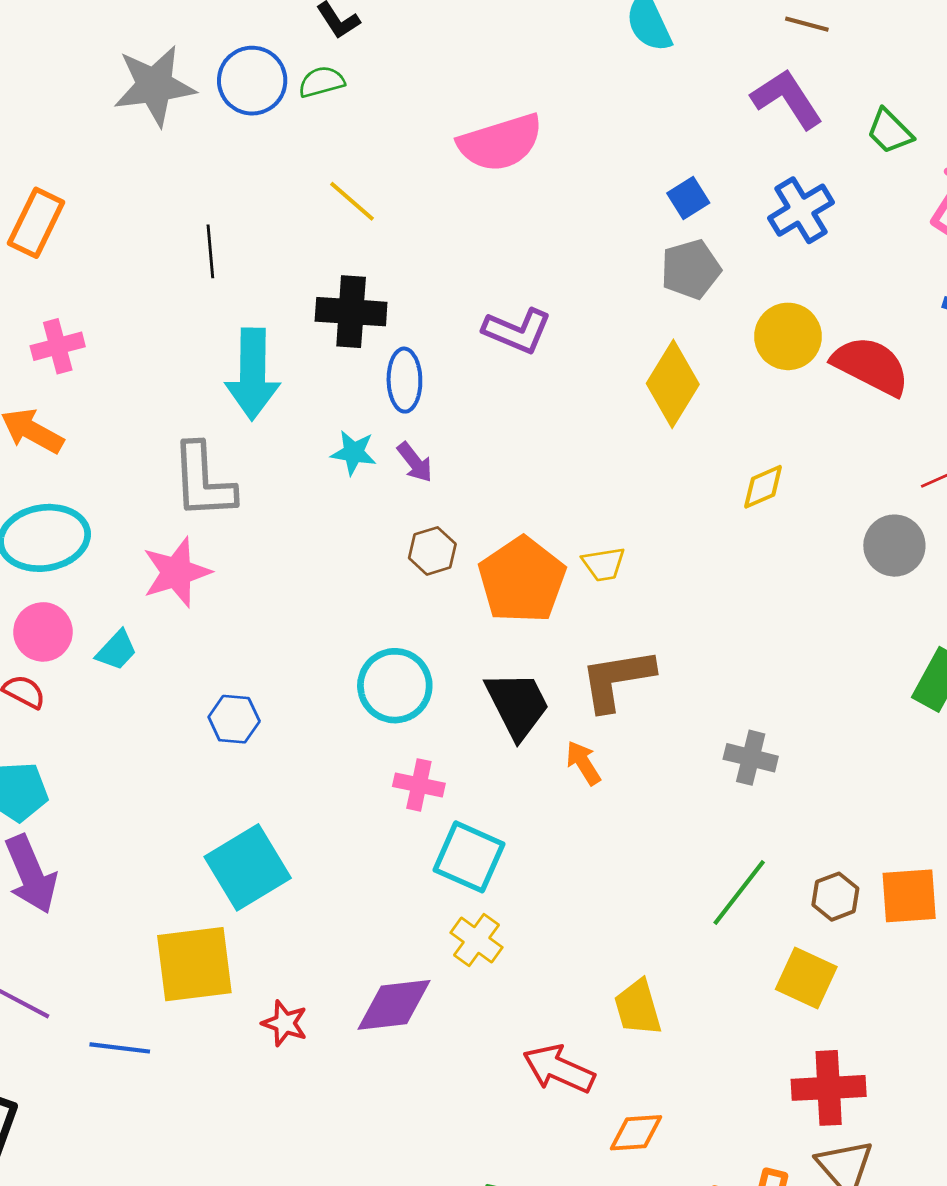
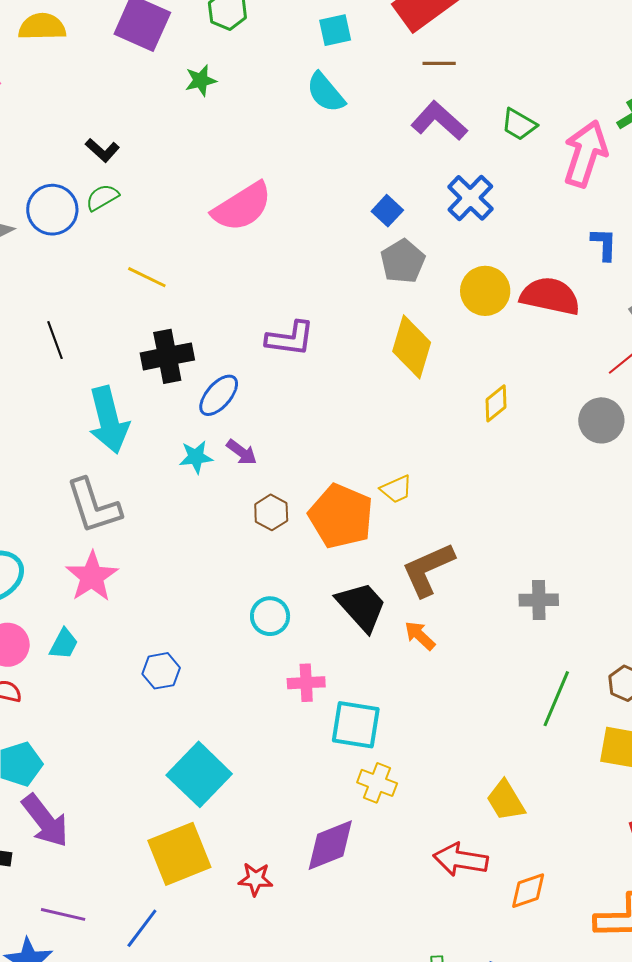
blue ellipse: (404, 380) -> (219, 395), turned 57
cyan circle: (395, 686) -> (270, 616), size x0.7
blue line: (120, 1048) -> (142, 928), turned -45

